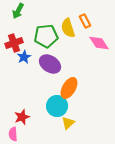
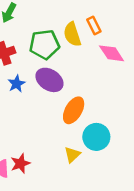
blue star: (24, 57) -> (17, 84), moved
cyan circle: (57, 106) -> (96, 137), moved
red star: (22, 117) -> (20, 164), moved

